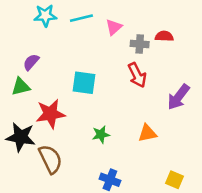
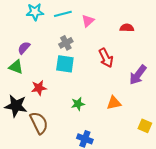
gray cross: (140, 44) -> (66, 43), moved, turned -32
green triangle: (21, 87) -> (16, 67), turned 35
red star: (50, 114) -> (39, 88), size x0.7
yellow square: (175, 180) -> (145, 126), moved

